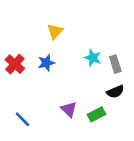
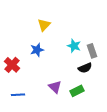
red cross: (15, 64) -> (12, 65), moved
black semicircle: (115, 92) -> (85, 68), moved
blue line: (22, 119) -> (18, 95), turned -48

